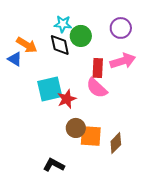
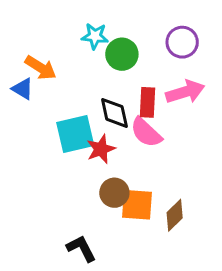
black diamond: (60, 45) -> (114, 113), moved
black L-shape: (54, 165) -> (81, 248), turned 35

